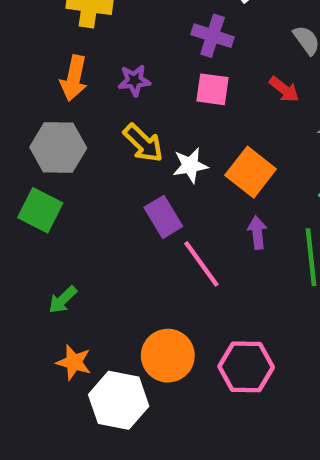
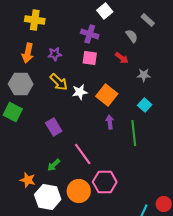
purple rectangle: (163, 217) -> (54, 127), moved
pink line: (201, 264) -> (83, 154), moved
green arrow: (63, 300) -> (54, 165), moved
orange circle: (168, 356) -> (79, 191), moved

